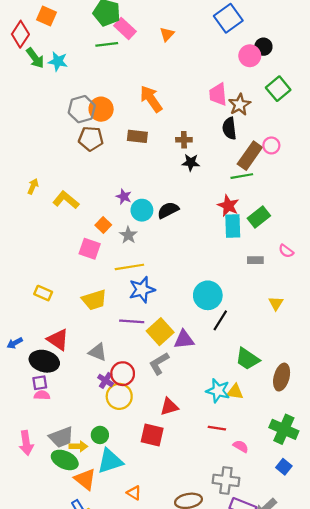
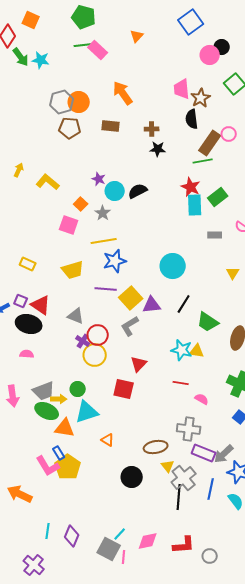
pink rectangle: (125, 28) -> (98, 50), moved
black line: (220, 320) -> (184, 304), moved
purple square: (40, 383) -> (21, 301), moved, turned 32
red triangle: (169, 407) -> (139, 364), turned -30
orange triangle: (85, 479) -> (65, 428), turned -30

